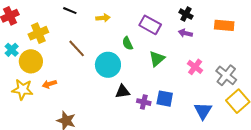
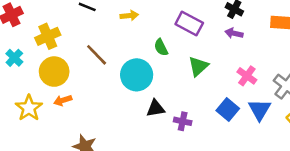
yellow circle: (31, 61) -> (54, 72), moved
yellow star: (22, 90) -> (29, 108), turned 30
blue square: (165, 99) -> (228, 110), moved, turned 30
blue triangle: (203, 111) -> (260, 110), moved

